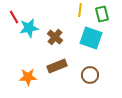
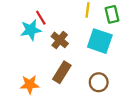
red line: (14, 17) -> (41, 18), moved
brown rectangle: (57, 66) -> (62, 72), turned -36

